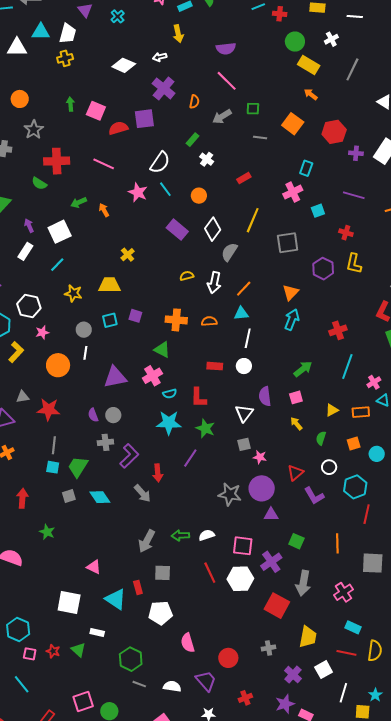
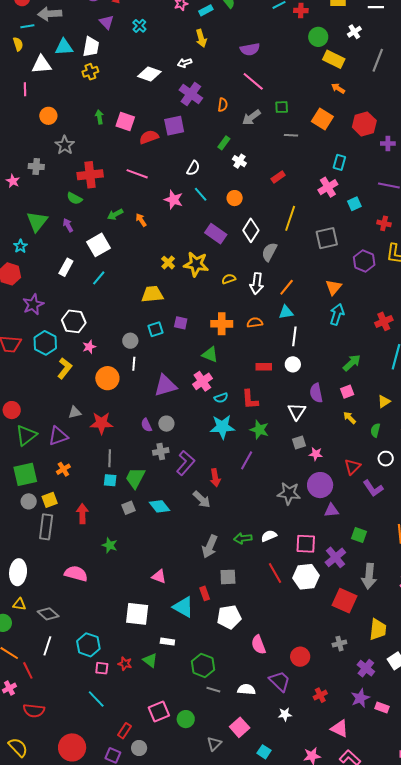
white semicircle: (160, 162) -> (193, 168), size x0.7
purple arrow: (29, 226) -> (68, 225), moved
yellow star: (73, 293) -> (196, 264), moved, size x1.4

